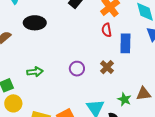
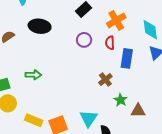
purple circle: (77, 69) -> (84, 40), moved
green star: (124, 99) -> (121, 100), moved

